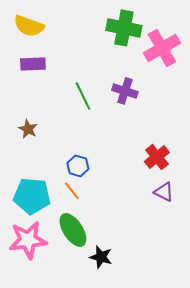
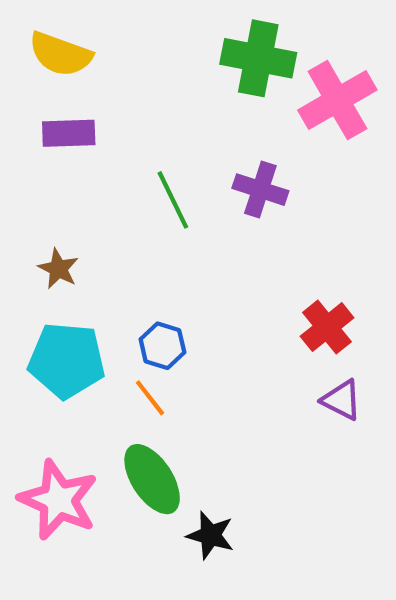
cyan pentagon: (32, 196) -> (67, 360), moved
pink star: (28, 240) -> (58, 500), turned 30

